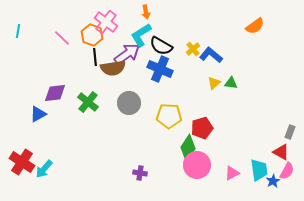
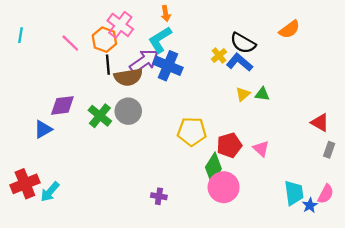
black semicircle: (161, 46) -> (243, 43), moved
blue cross: (160, 69) -> (168, 66), moved
gray circle: (129, 103) -> (128, 111), moved
red triangle: (281, 152) -> (320, 123), moved
red cross: (22, 162) -> (25, 184), turned 35
pink triangle: (232, 173) -> (261, 149), moved, turned -49

